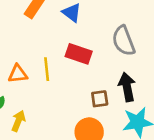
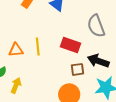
red rectangle: (79, 54) -> (70, 45), moved
black arrow: (127, 87) -> (98, 61), turned -60

